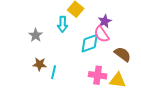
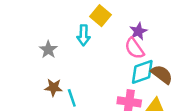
cyan diamond: (90, 43) -> (142, 72), moved
cyan line: (54, 72) -> (72, 98), turned -32

